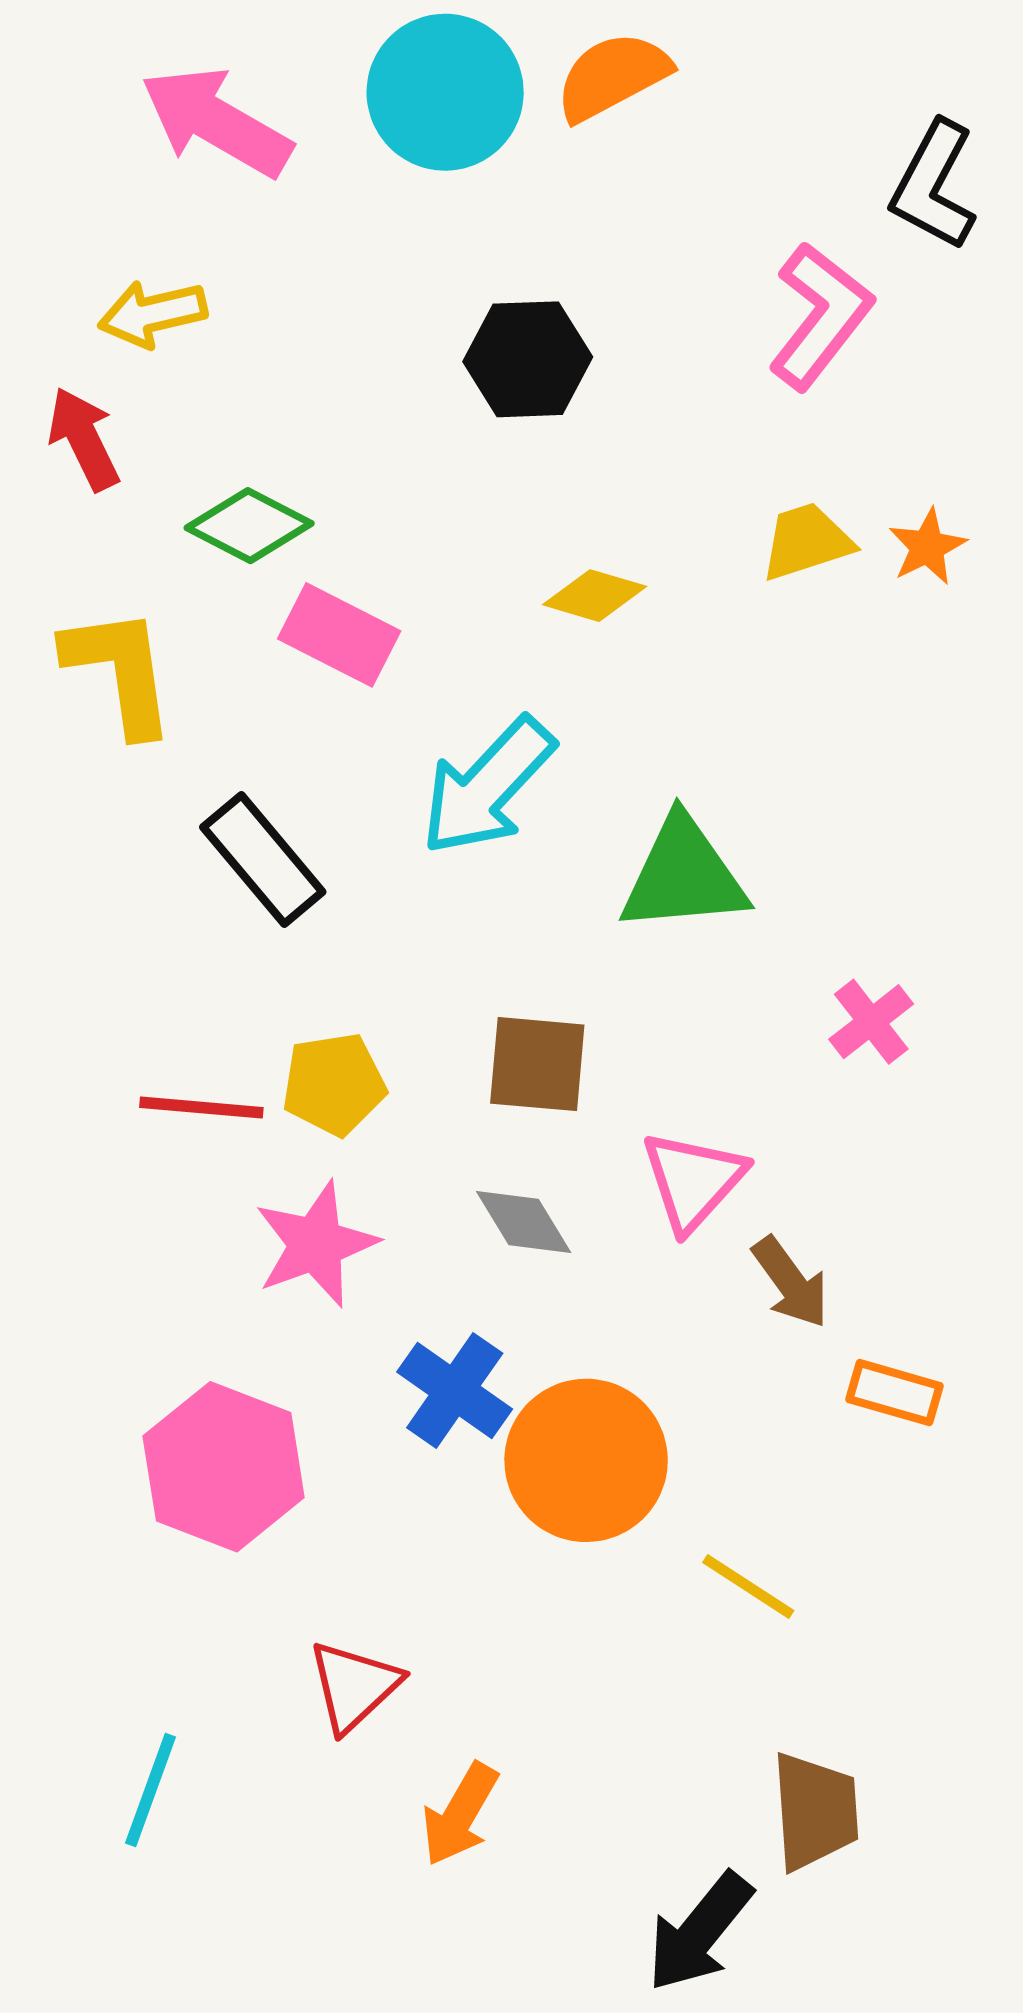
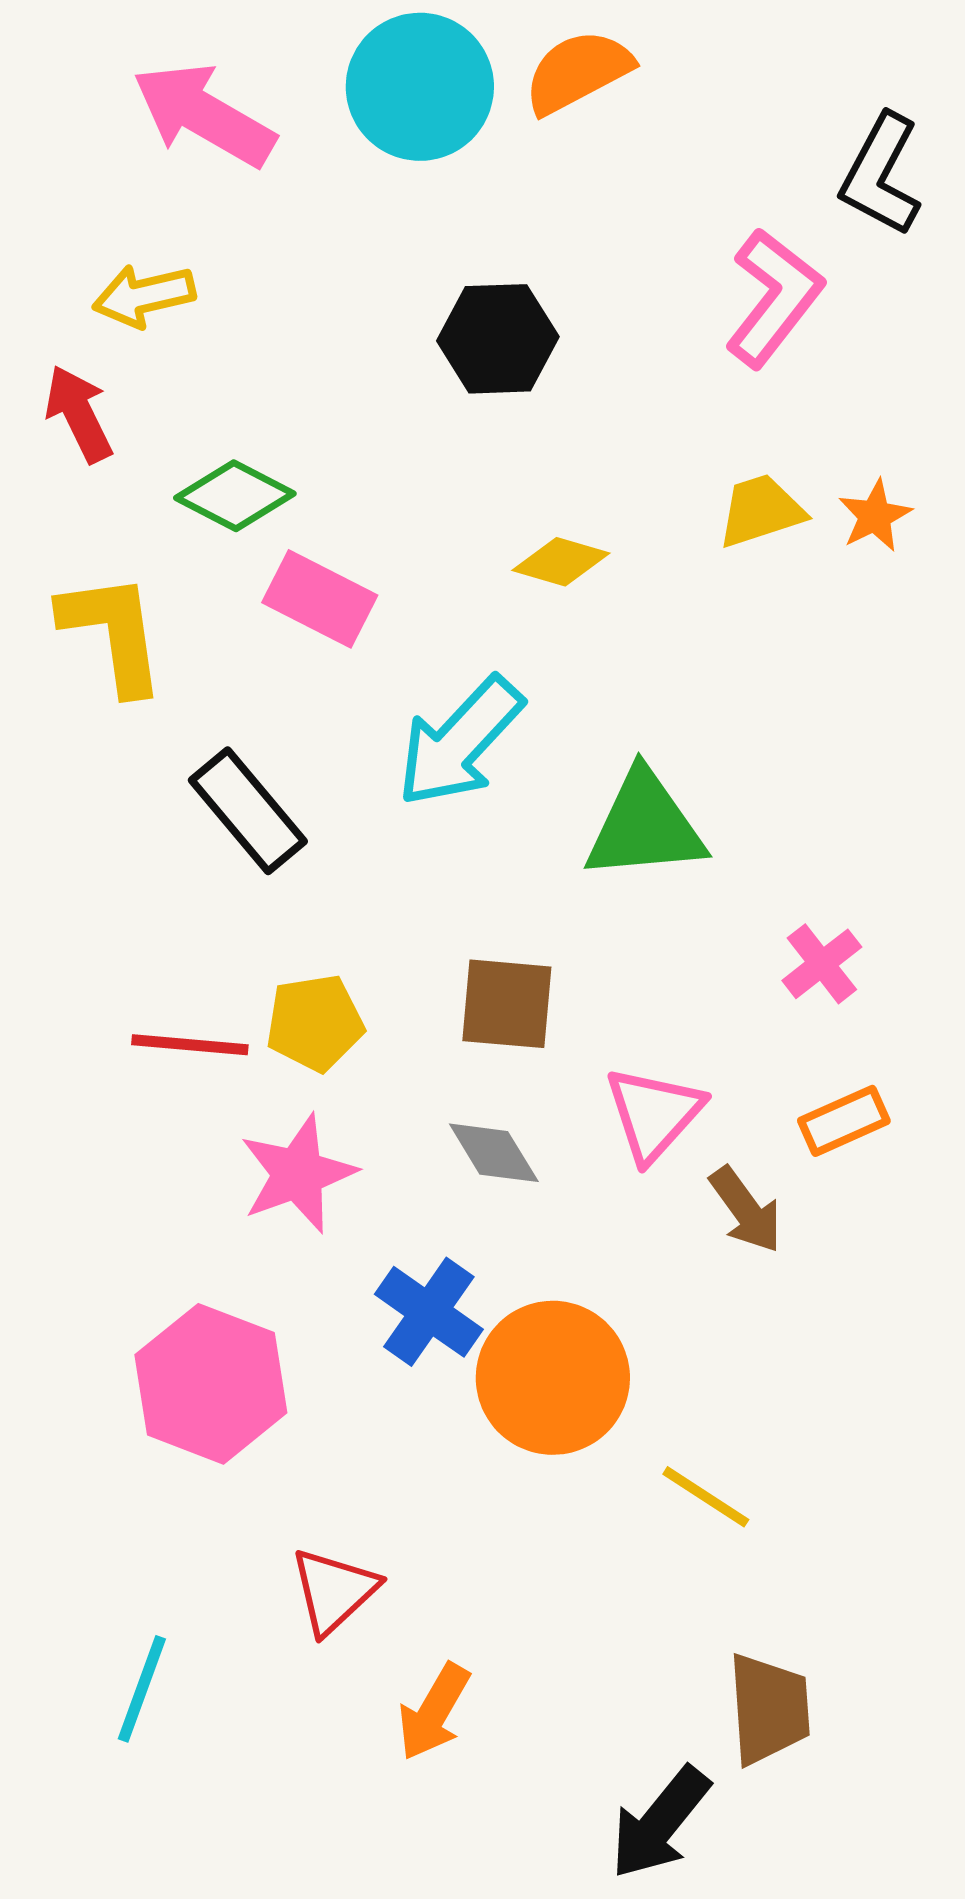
orange rectangle: (894, 1393) -> (844, 1121), moved, turned -40

